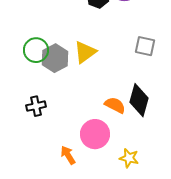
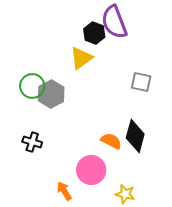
yellow triangle: (85, 52) -> (81, 58), moved
black cross: (36, 106) -> (32, 142), turned 30

